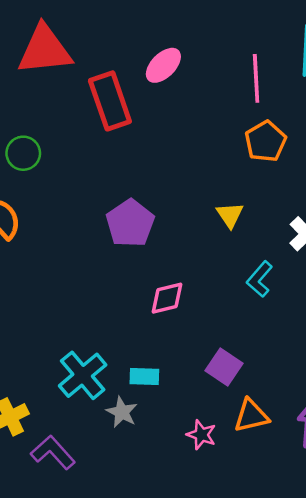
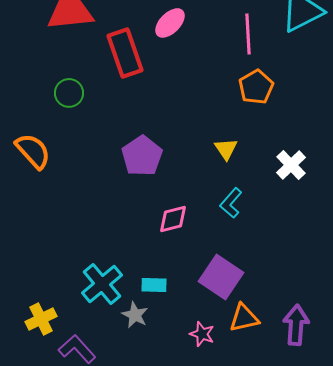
green circle: (23, 153) -> (69, 93), moved
cyan L-shape: (260, 279) -> (231, 203), moved
purple square: (224, 367) -> (221, 277), size x1.4

